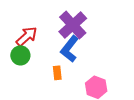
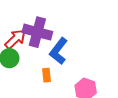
purple cross: (73, 25) -> (37, 32), moved, turned -32

